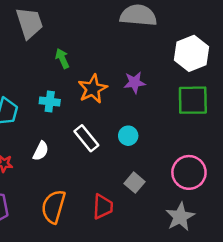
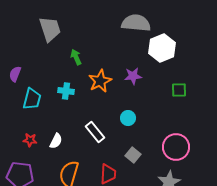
white hexagon: (191, 53) -> (162, 48), moved
green square: (193, 100) -> (179, 90), size x0.6
white rectangle: (86, 138) -> (95, 132), moved
white semicircle: (41, 151) -> (56, 141), moved

